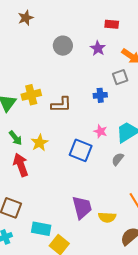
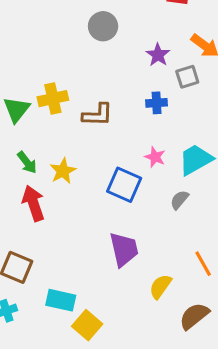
purple star: (98, 48) -> (158, 55), moved
purple trapezoid: (82, 207) -> (124, 249), moved
yellow semicircle: (107, 217) -> (160, 286), turned 120

